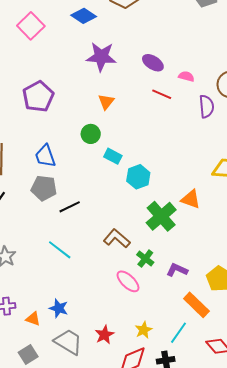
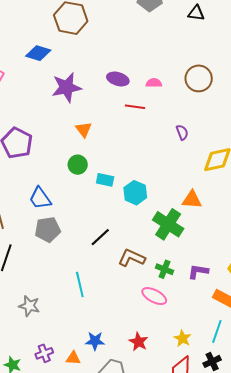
purple semicircle: (206, 106) -> (182, 132), moved, size x0.7
black line: (70, 207) -> (100, 237), moved
cyan line: (60, 250) -> (80, 285), turned 55
red star: (105, 335) -> (139, 342), moved

